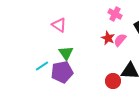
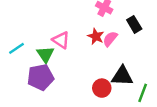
pink triangle: (59, 25) -> (61, 40), moved
cyan line: (42, 66) -> (17, 48), moved

